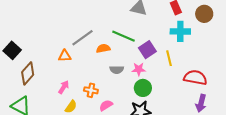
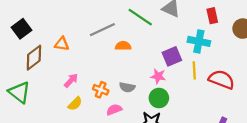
cyan cross: (180, 31) -> (199, 41), moved
green line: (124, 36) -> (140, 17), moved
orange triangle: (65, 56) -> (62, 44), moved
gray semicircle: (117, 70) -> (127, 87), moved
red semicircle: (195, 78) -> (222, 80), moved

